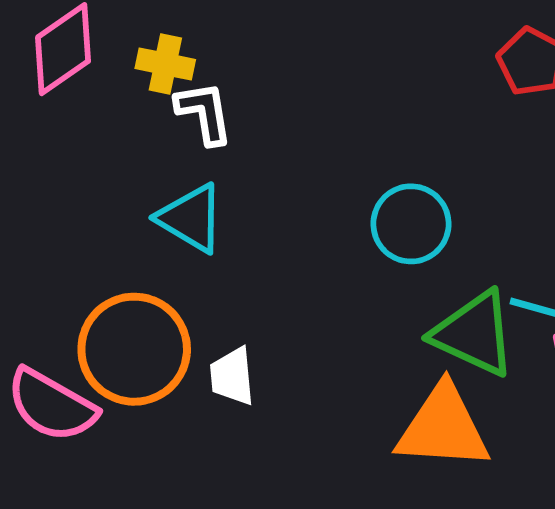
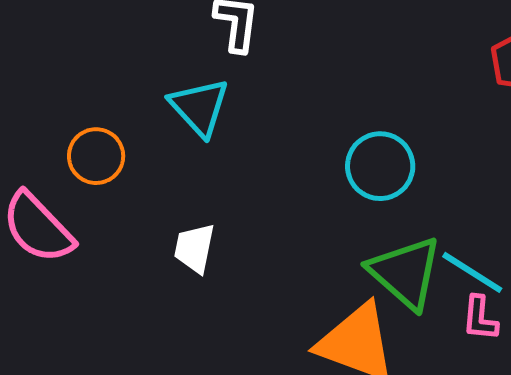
orange circle: (134, 349) -> (96, 156), moved, size x0.6

